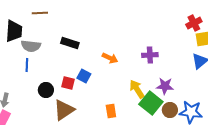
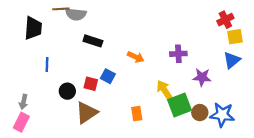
gray semicircle: (31, 46) -> (76, 14), moved
purple star: (165, 86) -> (202, 77), moved
green square: (151, 103) -> (179, 105), turned 30

